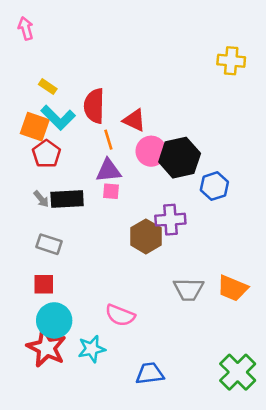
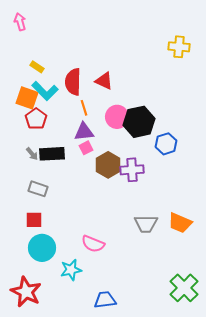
red triangle: (134, 120) -> (104, 81), moved
pink square: (111, 191) -> (86, 148), turned -32
brown hexagon: (146, 236) -> (108, 165), moved
red star: (46, 348) -> (26, 292), moved
blue trapezoid: (150, 373) -> (105, 300), moved

